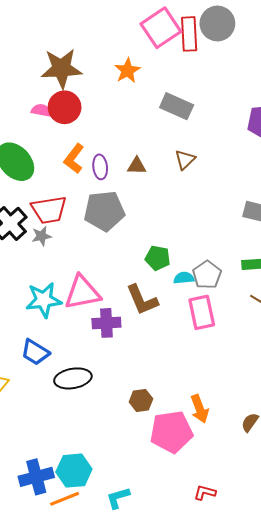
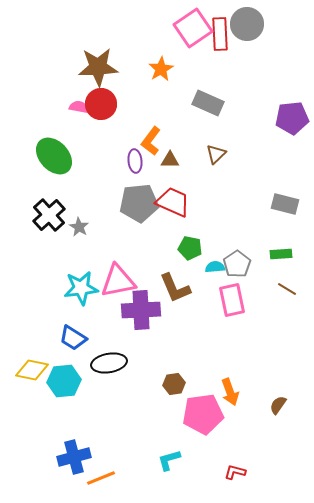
orange L-shape: (74, 159) -> (151, 141), moved
red trapezoid: (49, 210) -> (173, 202), moved, turned -147
gray star: (42, 236) -> (79, 227), turned -30
purple cross: (106, 323) -> (141, 310), size x1.4
cyan hexagon: (74, 471) -> (64, 381), moved
cyan L-shape: (118, 498) -> (169, 460), moved

